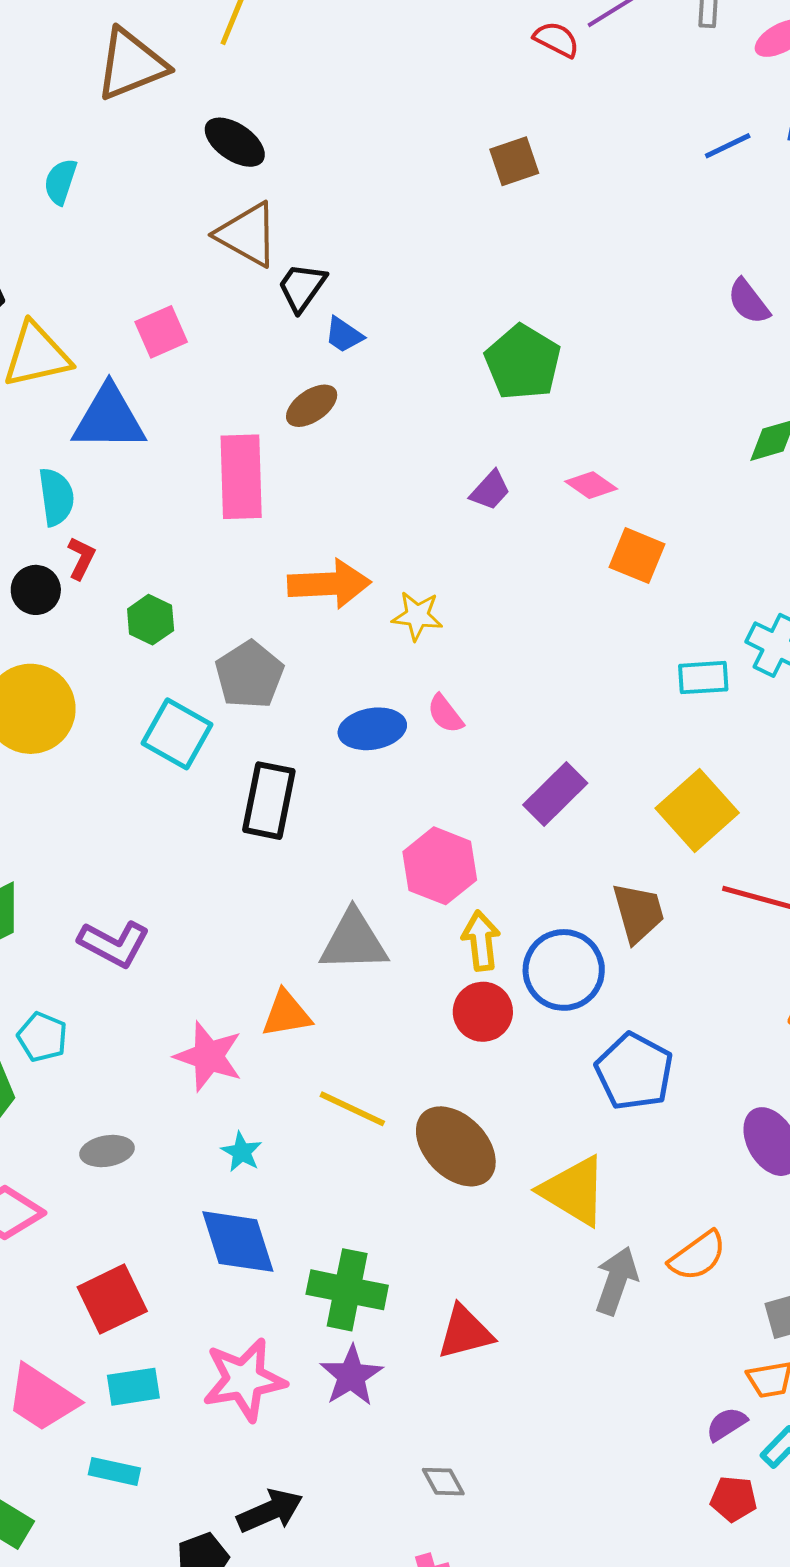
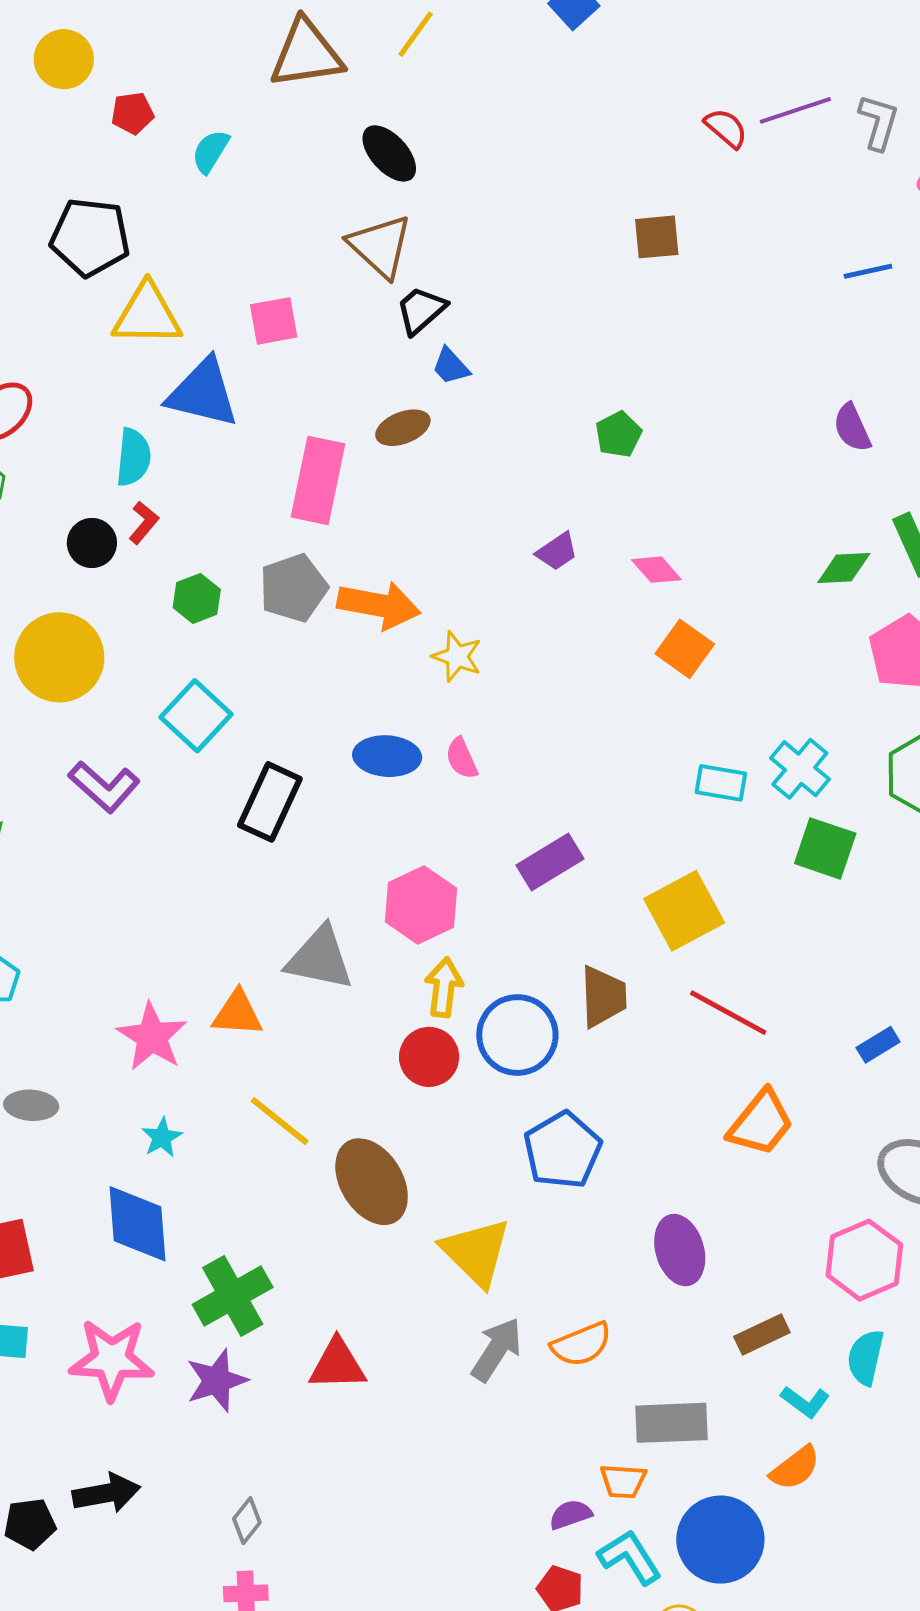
green pentagon: (523, 362) -> (618, 434), size x0.6
gray pentagon: (249, 675) -> (293, 588), moved
purple L-shape: (114, 944) -> (104, 787), moved
green cross: (347, 1290) -> (233, 1296), turned 36
gray diamond: (443, 1482) -> (247, 1521), moved, turned 54

